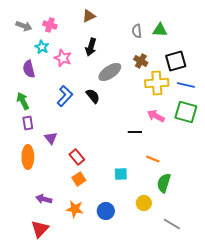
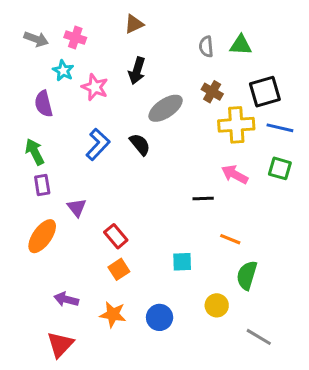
green square: (186, 112) -> (280, 168), size x0.7
orange ellipse: (28, 157) -> (42, 236), turned 35

